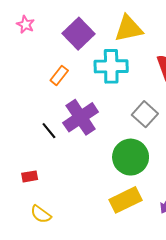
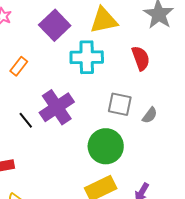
orange rectangle: (59, 75) -> (19, 66), moved
gray square: (145, 114) -> (120, 104), turned -30

